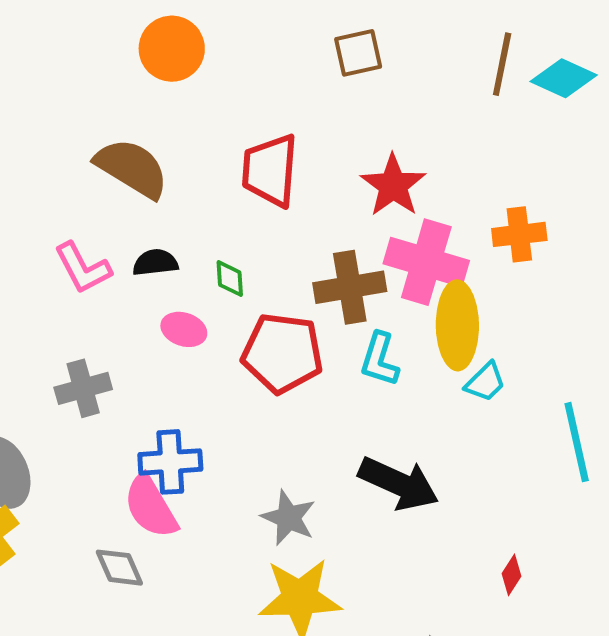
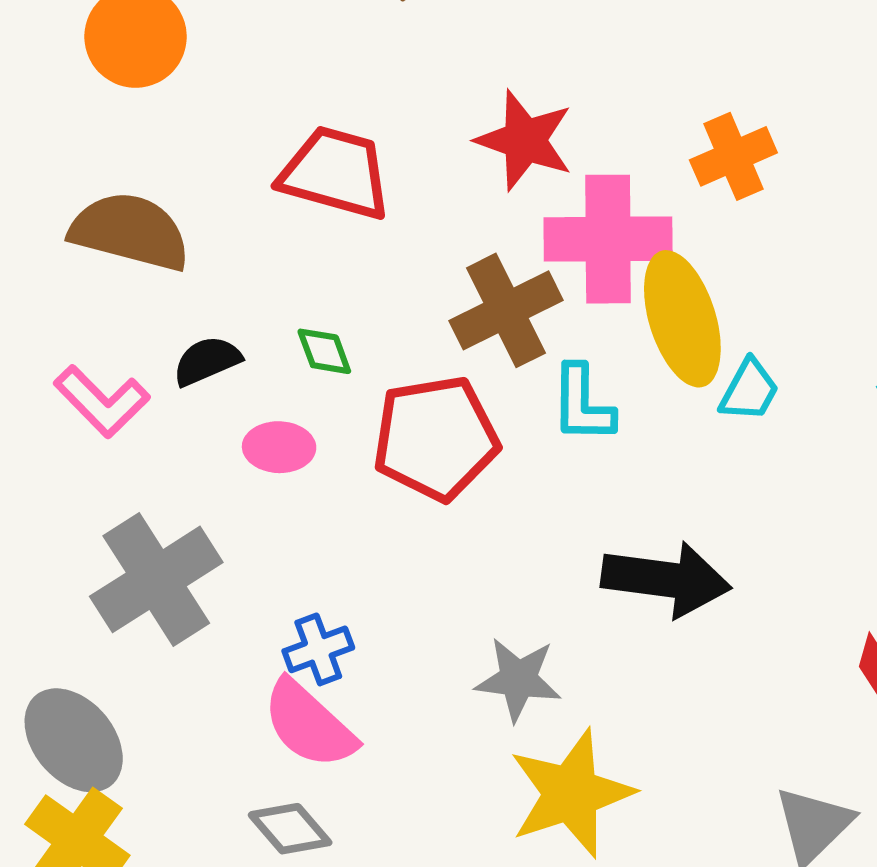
red trapezoid: (270, 170) -> (336, 173), turned 118
gray cross: (83, 388) -> (156, 579), size x1.5
blue cross: (170, 462) -> (318, 649), size x0.7

